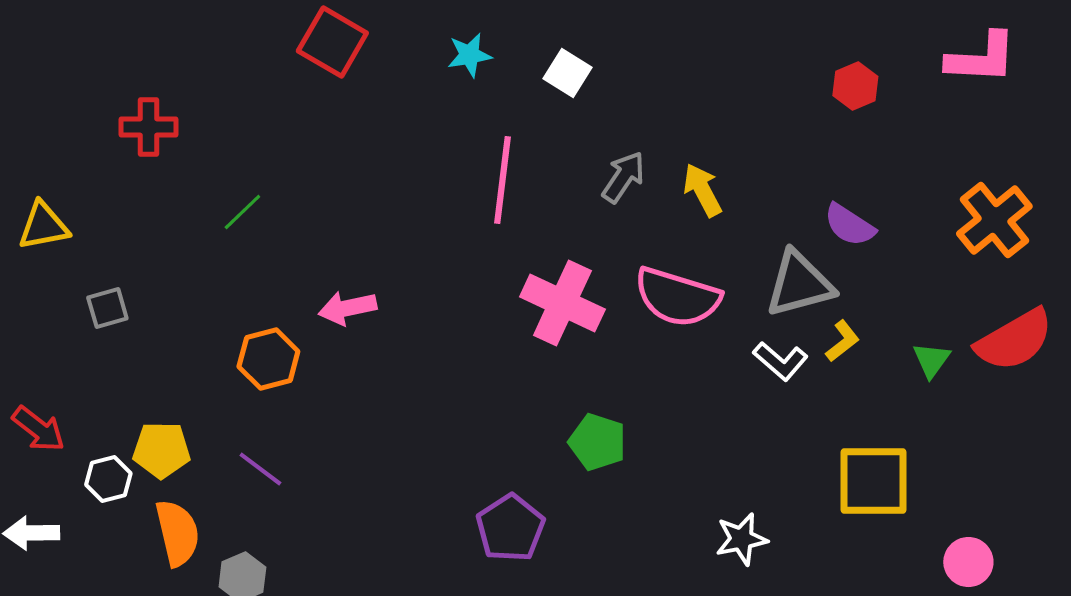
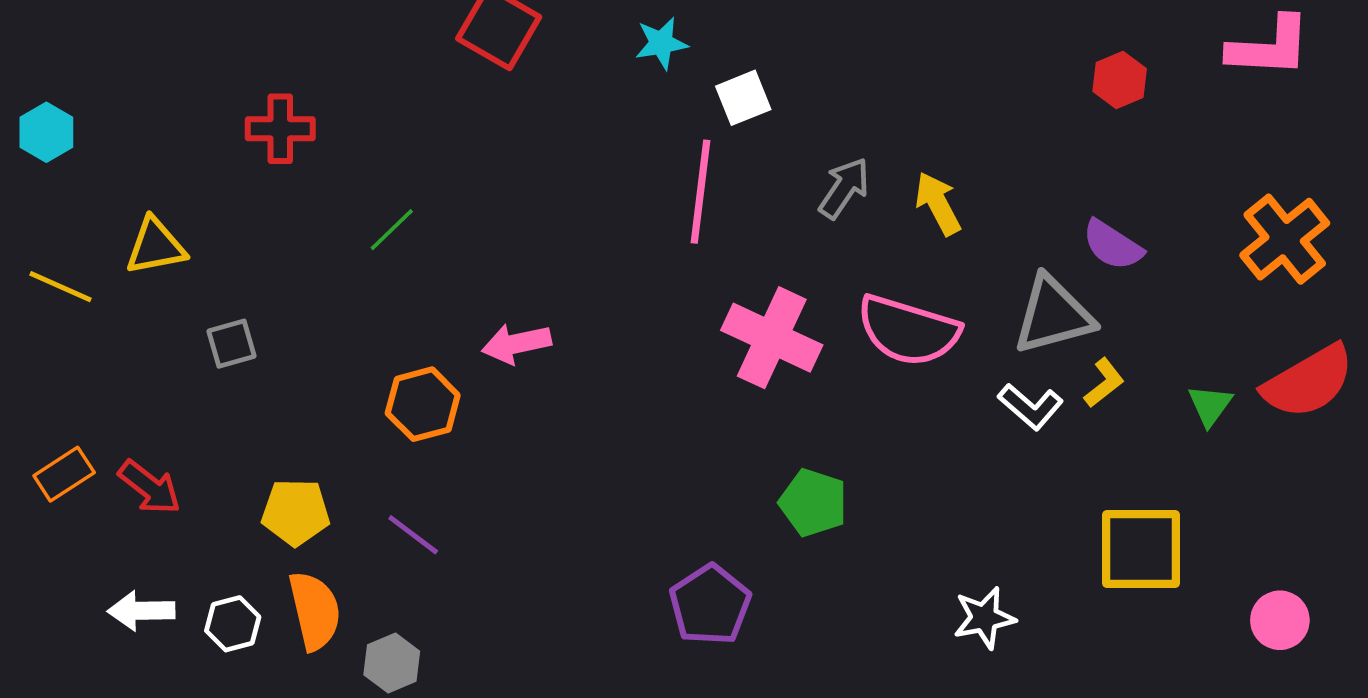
white square: (567, 73) -> (743, 98), moved, turned 36
white hexagon: (108, 479) -> (233, 624), moved
pink circle: (968, 562) -> (1280, 620), moved

